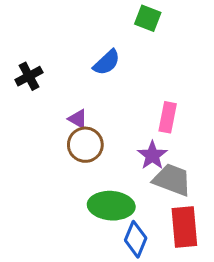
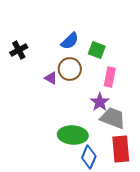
green square: (148, 18) -> (97, 50), moved
brown circle: (85, 145) -> (70, 69), moved

